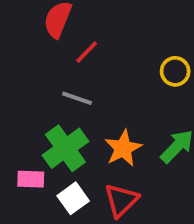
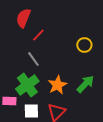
gray line: (77, 98) -> (33, 59), turned 35
white square: (73, 198) -> (31, 111), turned 35

